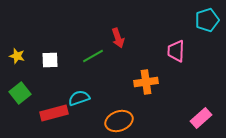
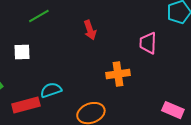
green line: (93, 56) -> (39, 16), moved
pink rectangle: (201, 118) -> (173, 110), turned 65

